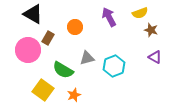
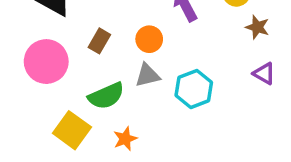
orange circle: (75, 27) -> (149, 39), moved
brown rectangle: (48, 38) -> (99, 41), moved
green semicircle: (63, 70) -> (106, 96), turned -55

